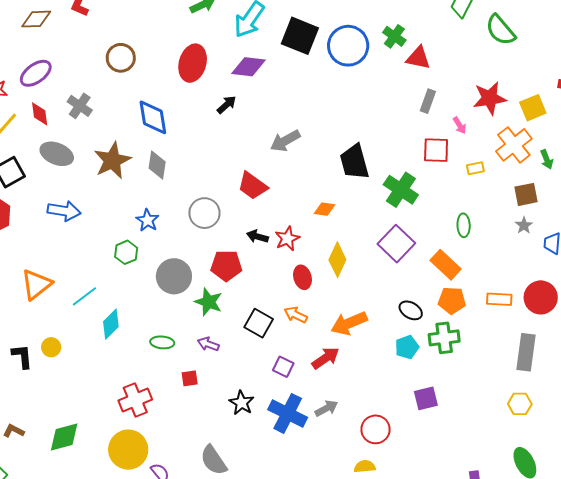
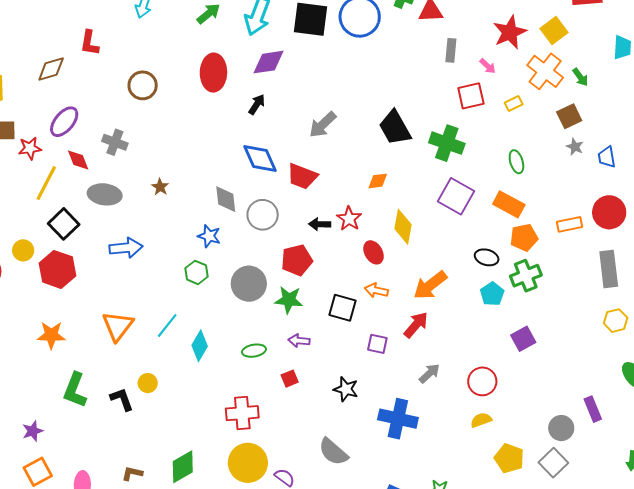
blue diamond: (153, 117) -> (260, 158), moved
brown star: (112, 160) -> (160, 187), size x0.5
gray diamond: (157, 165) -> (226, 199), moved
red cross: (135, 400) -> (242, 413), turned 32
blue cross: (288, 413) -> (398, 419), moved

